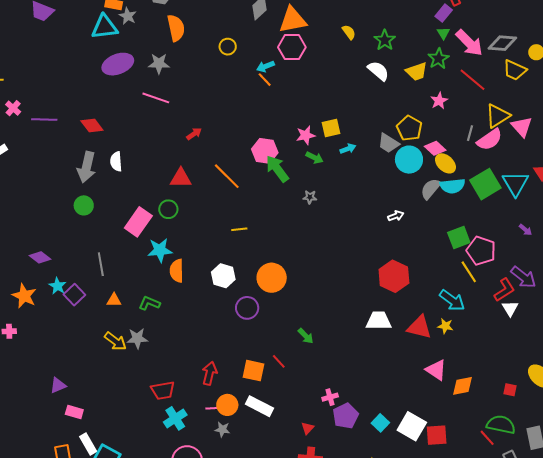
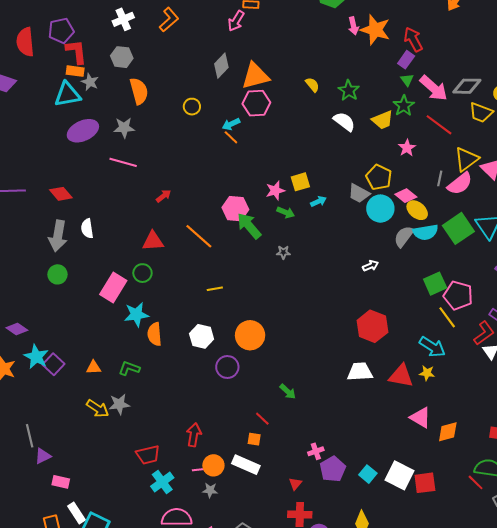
gray line: (101, 264) -> (30, 436), moved
cyan star: (58, 286) -> (36, 357), size x1.4
orange square: (253, 371) -> (254, 439), moved, size x0.6

